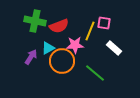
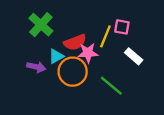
green cross: (35, 21) -> (41, 25), turned 30
red semicircle: (59, 26) -> (75, 42), moved
purple arrow: (31, 57) -> (36, 67), turned 70

